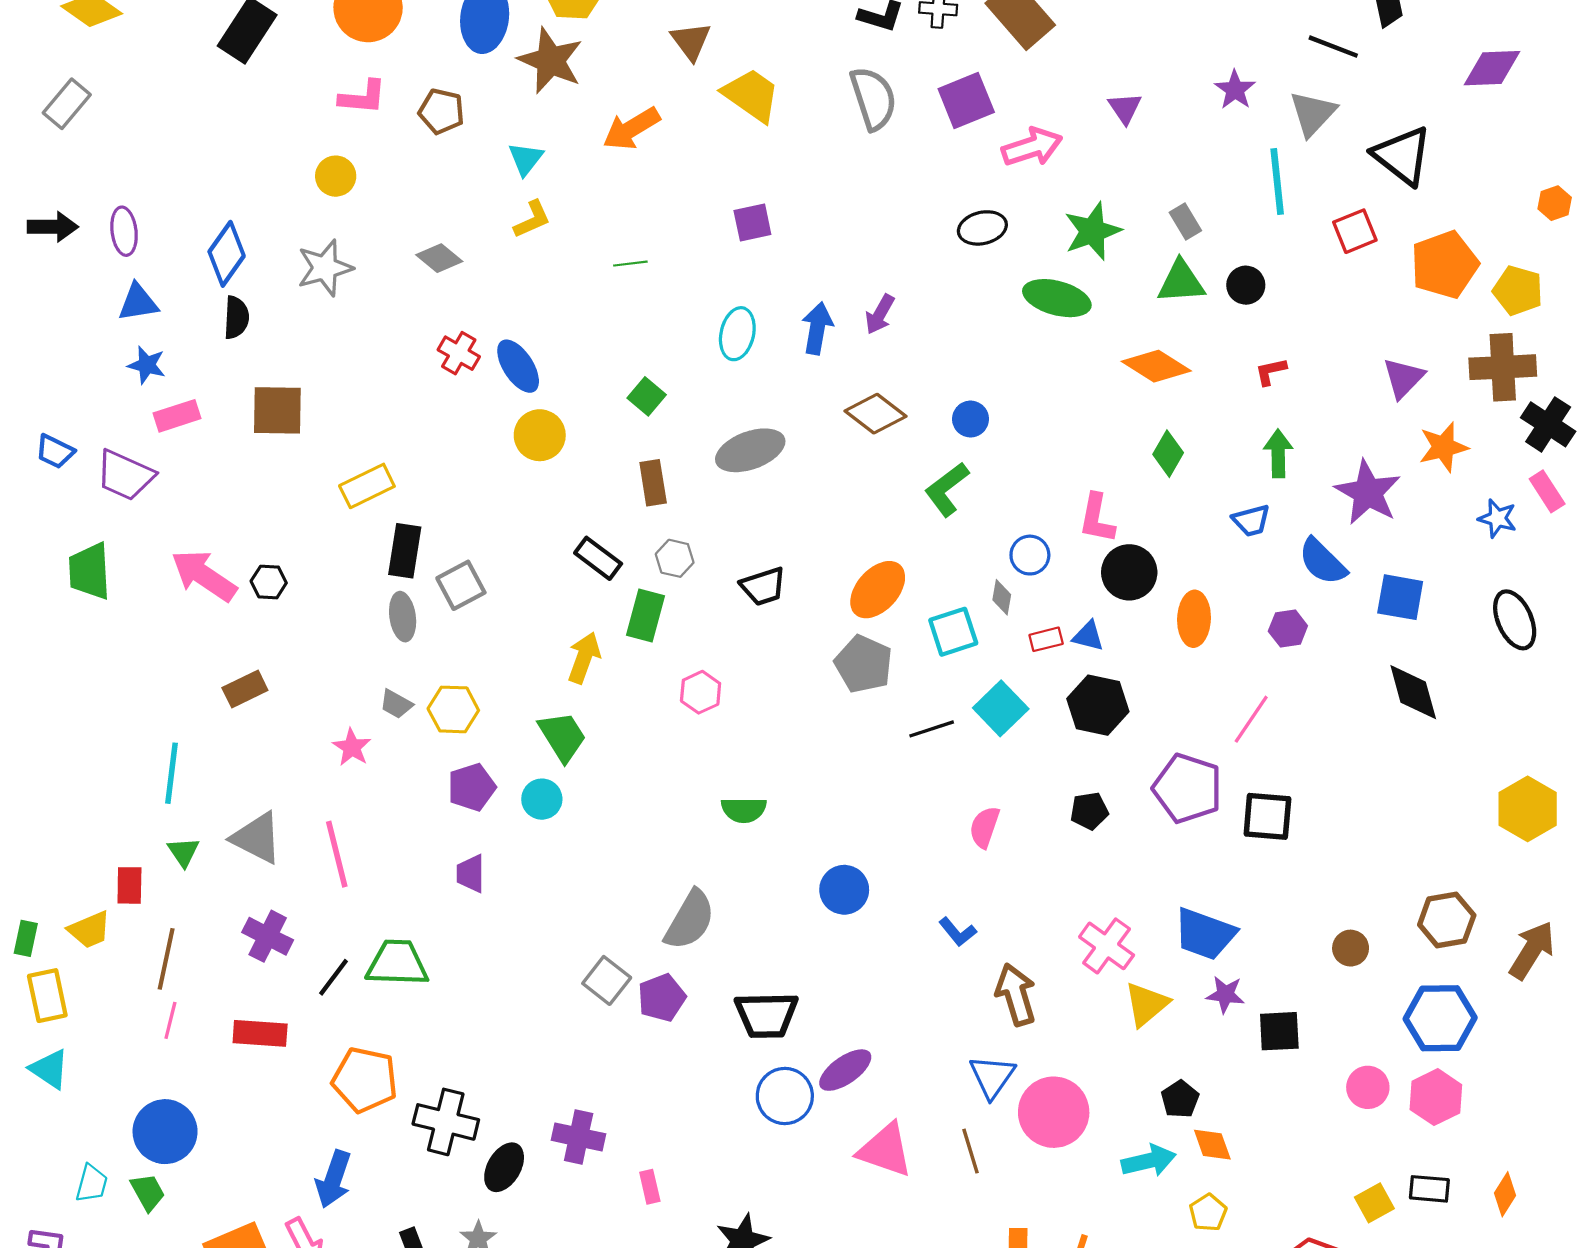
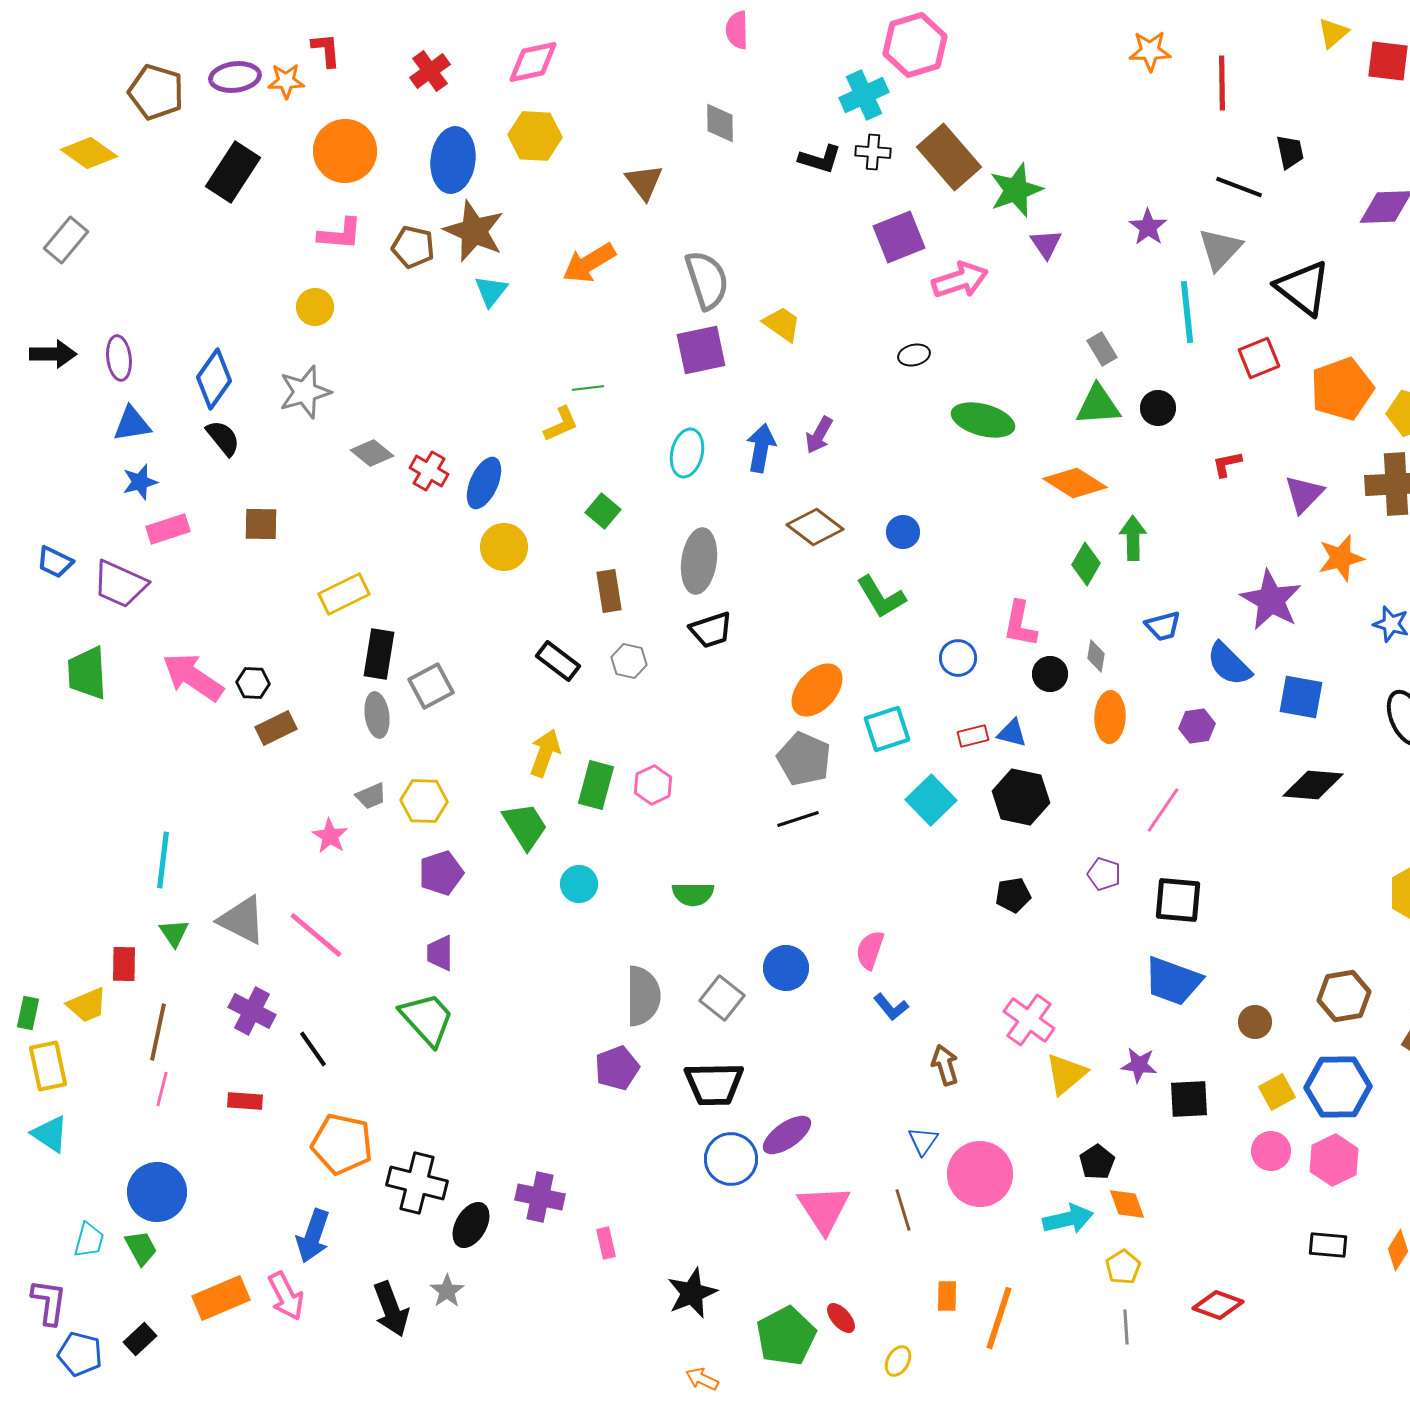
brown star: (551, 61) -> (474, 231), moved
yellow trapezoid: (751, 95) -> (782, 324), moved, size x0.7
gray semicircle: (873, 98) -> (707, 280), moved
yellow L-shape: (532, 219) -> (561, 424), moved
purple square: (752, 223) -> (701, 350), size x1.4
black ellipse: (982, 228) -> (914, 355), size x0.7
green star: (1093, 231) -> (1016, 190), moved
gray diamond: (439, 258) -> (372, 453), moved
black semicircle: (236, 318) -> (223, 438), turned -42
blue star: (147, 365) -> (140, 482), turned -30
blue ellipse: (518, 366) -> (484, 483), turned 57
red L-shape: (1271, 372) -> (1227, 464), moved
brown square: (277, 410) -> (261, 524), size x0.7
gray ellipse: (750, 450) -> (699, 561), turned -62
green arrow: (1278, 454) -> (1133, 538), moved
green L-shape: (947, 489) -> (881, 597), turned -84
black circle: (1129, 572) -> (1050, 674), size x0.7
black trapezoid: (763, 586) -> (711, 630), moved
gray diamond: (1002, 597) -> (1096, 656), moved
green rectangle: (646, 616) -> (596, 785), moved
brown rectangle: (245, 689) -> (276, 728), moved
black diamond: (1413, 692) -> (1313, 785), turned -70
gray trapezoid: (396, 704) -> (371, 796), turned -52
black line: (932, 729) -> (798, 819), moved
purple pentagon: (1188, 788) -> (1104, 874), size x0.5
cyan circle: (542, 799) -> (579, 884), moved
pink semicircle: (985, 827) -> (870, 950), moved
pink line: (337, 854) -> (316, 935), turned -36
gray semicircle: (690, 920) -> (643, 996), turned -30
blue trapezoid: (1205, 934) -> (1173, 981), moved
green trapezoid: (397, 963) -> (427, 1019), moved, turned 46
black line: (333, 977) -> (313, 1049), turned -72
gray square: (607, 980) -> (722, 998), moved
brown arrow: (1016, 994) -> (945, 1065), size x0.7
red rectangle: (260, 1033) -> (245, 1101), size x0.7
blue triangle: (992, 1077) -> (923, 1141), size x0.7
pink triangle: (885, 1150) -> (824, 1209), turned 38
yellow square: (1374, 1203) -> (1277, 1092), moved

